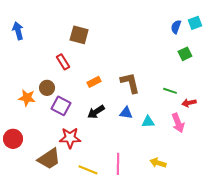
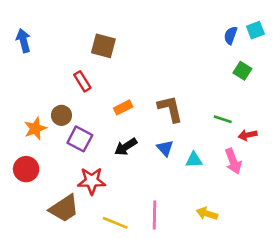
green square: (185, 54) -> (242, 71), turned -32
orange star: (27, 98) -> (35, 128), turned -30
blue triangle: (126, 113) -> (165, 148), turned 40
red circle: (13, 139) -> (26, 169), moved

